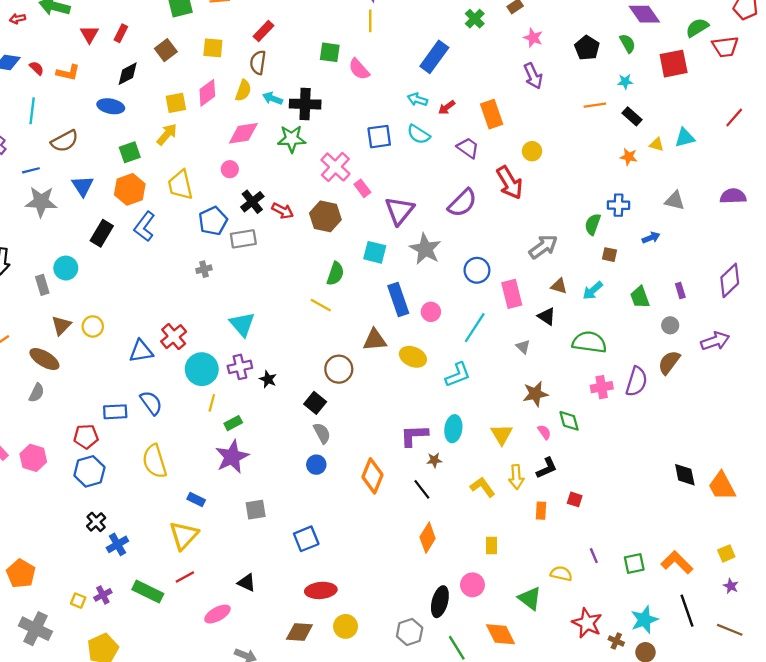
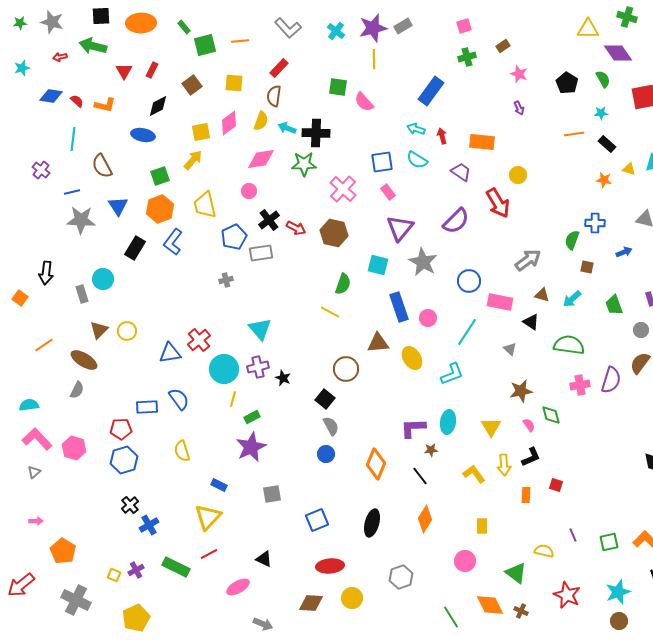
green cross: (475, 19) -> (467, 57), turned 30
purple arrow: (533, 76) -> (519, 108), size x0.6
red arrow: (447, 107) -> (442, 136), turned 112
orange rectangle: (492, 114) -> (482, 142), turned -65
brown semicircle: (65, 141) -> (102, 166), turned 90
pink rectangle: (362, 188) -> (388, 192), moved
pink rectangle: (512, 294) -> (500, 302), turned -65
yellow ellipse: (413, 357) -> (412, 358), turned 35
yellow semicircle: (155, 461) -> (182, 451), size x0.7
black ellipse: (440, 602) -> (372, 523), moved
gray hexagon: (410, 632) -> (401, 577), moved
brown cross: (616, 641) -> (521, 611), moved

